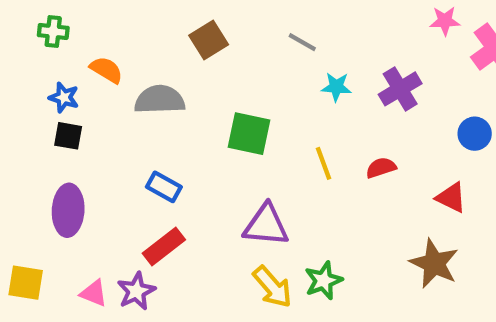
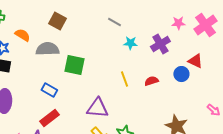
pink star: (445, 21) -> (178, 23), moved
brown square: (209, 40) -> (57, 21), moved, turned -30
green square: (249, 134) -> (74, 65), moved
blue circle: (475, 134) -> (181, 74), moved
red triangle: (451, 198) -> (195, 61), moved

